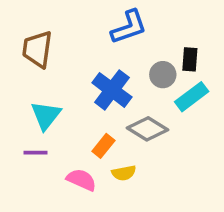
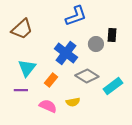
brown trapezoid: (37, 49) -> (22, 29), turned -140
cyan rectangle: (192, 97) -> (113, 86), moved
orange rectangle: (103, 146) -> (51, 80), moved

